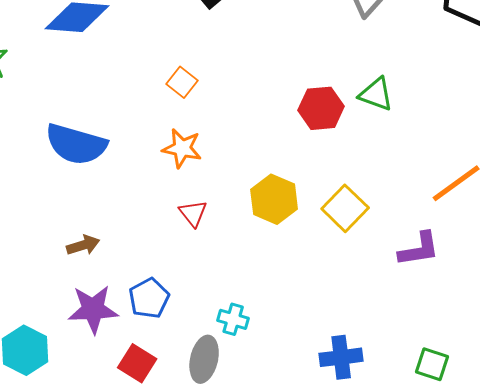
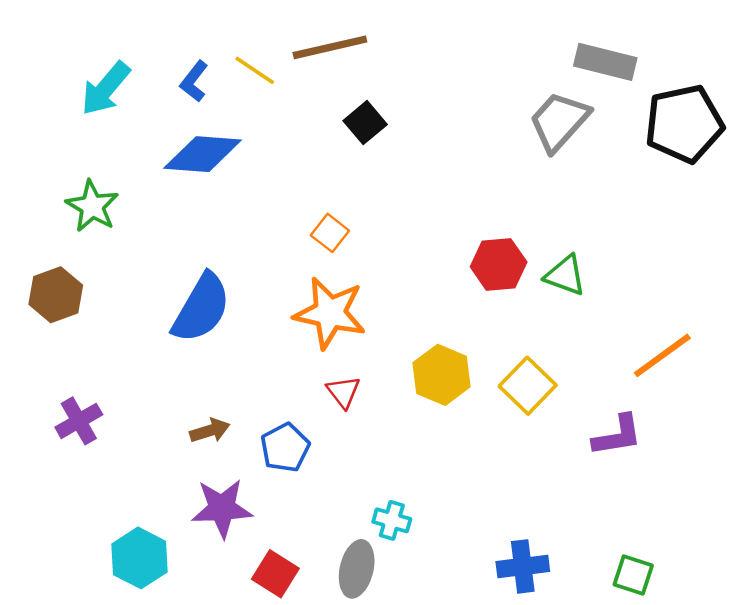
green triangle: (376, 94) -> (565, 275), moved
blue semicircle: (76, 144) -> (201, 308), turned -76
orange star: (182, 148) -> (330, 313), size x1.5
blue pentagon: (149, 298) -> (285, 448), moved

